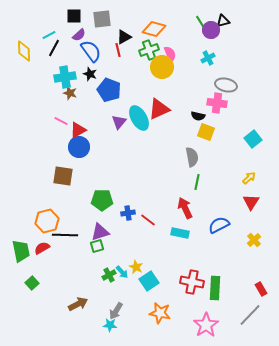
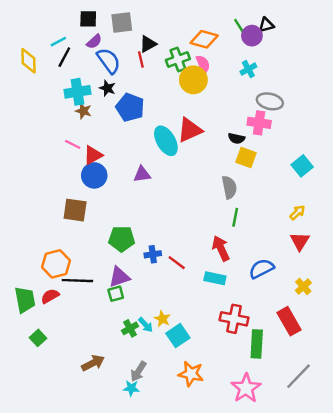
orange diamond: (154, 29) -> (204, 39), moved
purple triangle: (119, 122) -> (142, 174), moved, turned 42
red cross: (192, 282) -> (234, 319), moved
red rectangle: (261, 289) -> (289, 321), moved, size x1.6

